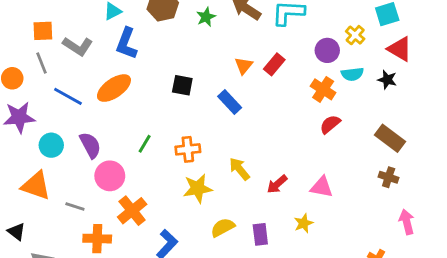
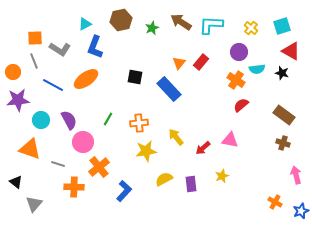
yellow cross: (355, 35) -> (251, 28), moved
blue rectangle: (230, 102) -> (169, 89), size x1.4
pink triangle: (322, 187) -> (230, 140), moved

